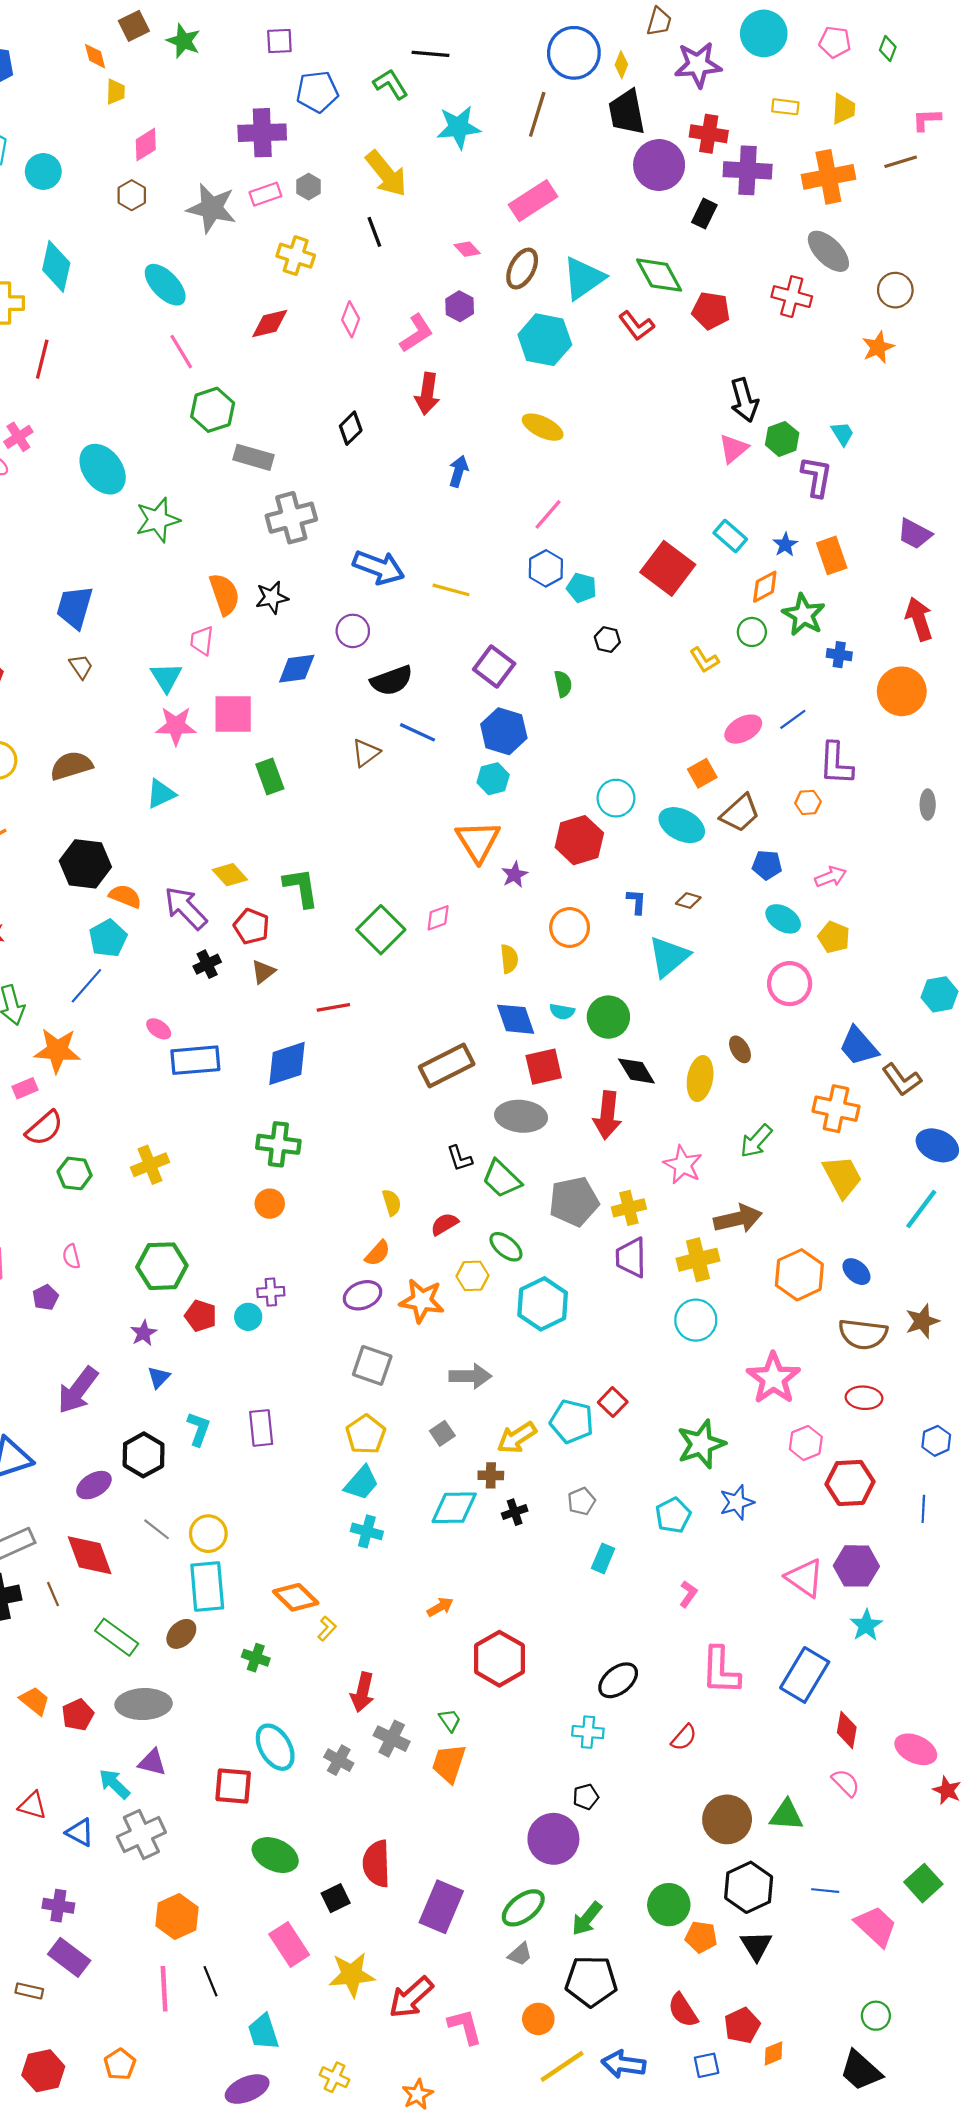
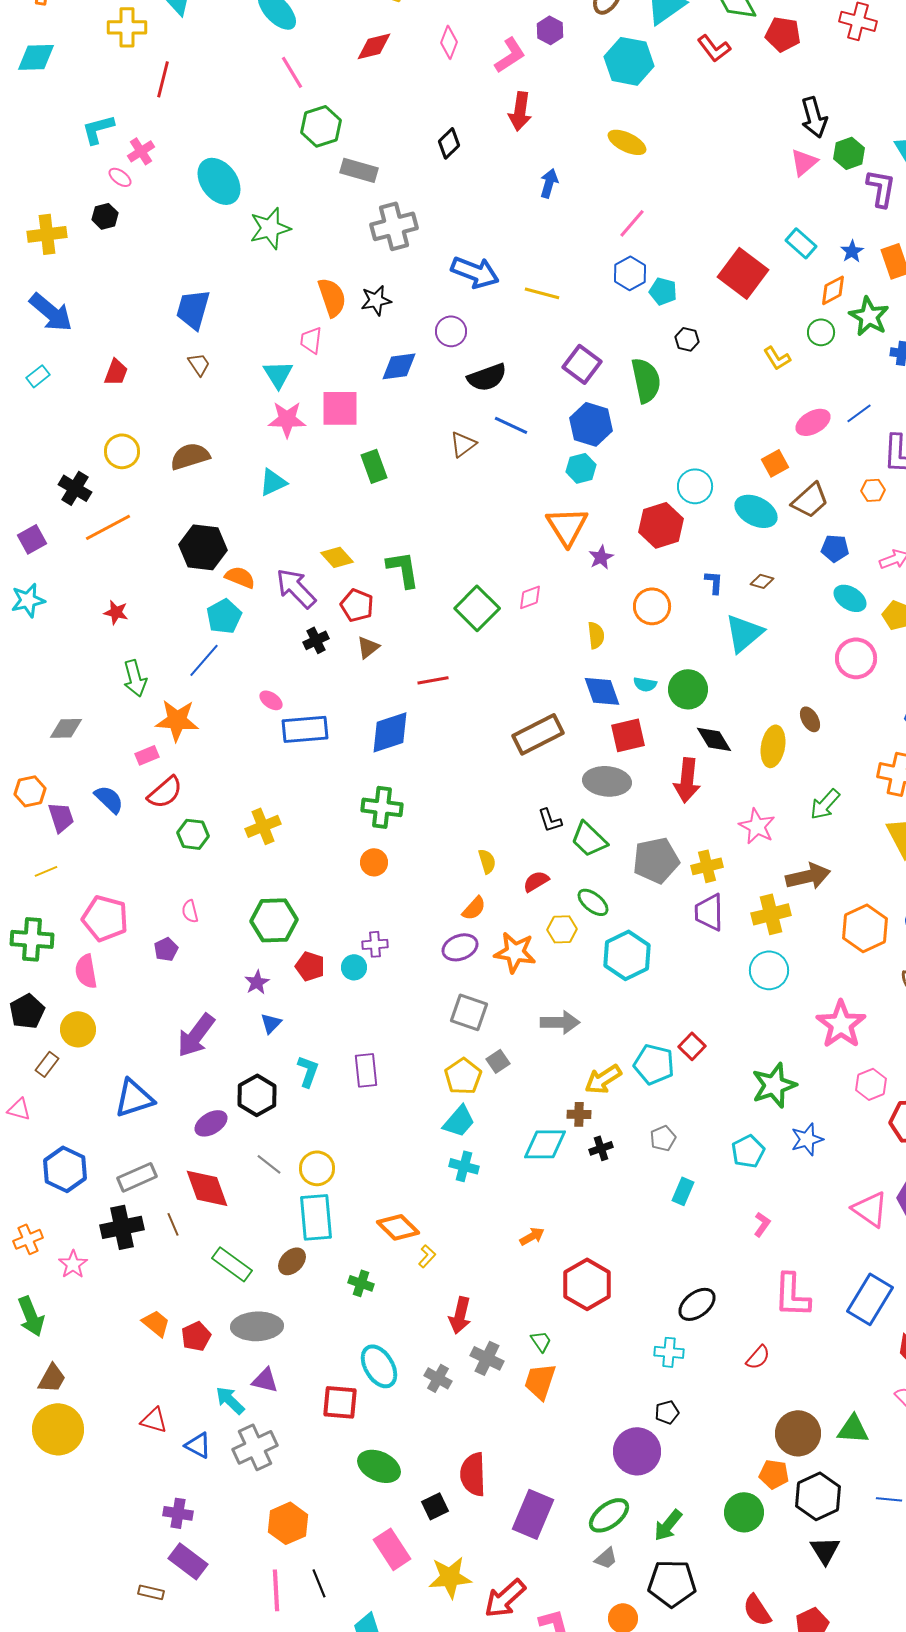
green semicircle: (563, 684) -> (646, 380), size x1.8
gray square: (442, 1433) -> (498, 1061), moved
orange pentagon: (701, 1937) -> (774, 1474), moved

